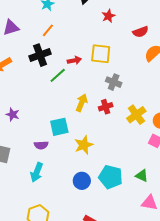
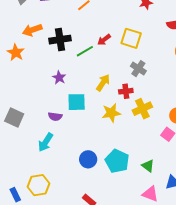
black cross: (40, 55) -> (60, 40), moved
red arrow: (74, 60) -> (104, 40), turned 144
purple star: (13, 115) -> (59, 78), moved
yellow cross: (136, 115) -> (142, 109), moved
yellow star: (84, 145) -> (111, 113), moved

